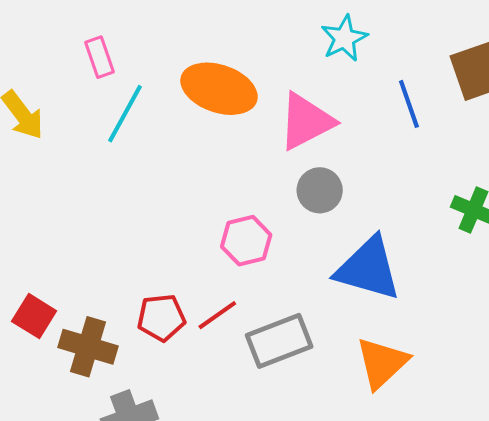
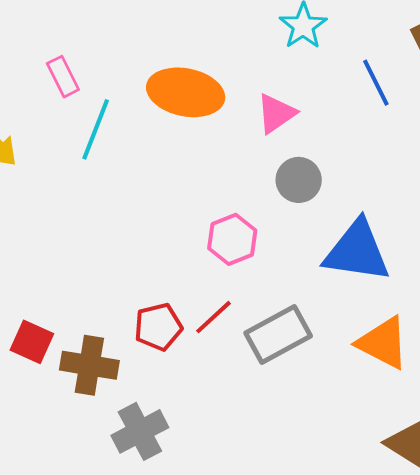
pink triangle: (306, 121) -> (276, 113), size x0.7
orange triangle: (382, 363) -> (383, 343), turned -42

